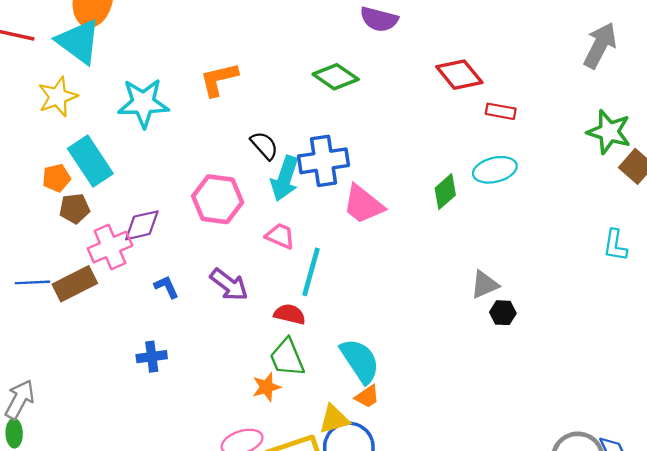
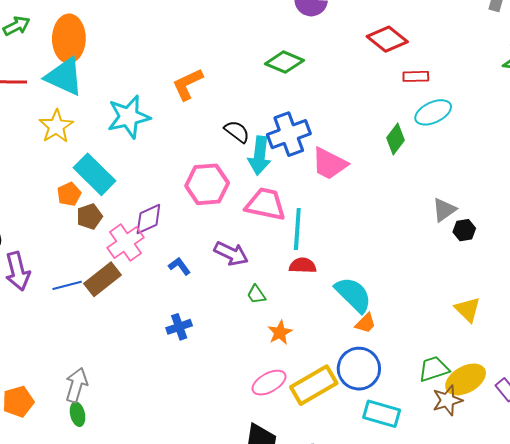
red rectangle: (501, 111) -> (416, 76), moved
pink trapezoid: (280, 236) -> (266, 204), size x1.6
red semicircle: (290, 314) -> (303, 266), moved
green trapezoid: (287, 358) -> (256, 294), moved, size x0.6
yellow triangle: (334, 419) -> (468, 309), moved, turned -48

